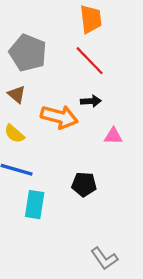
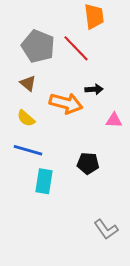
red line: (90, 61) -> (76, 48), moved

